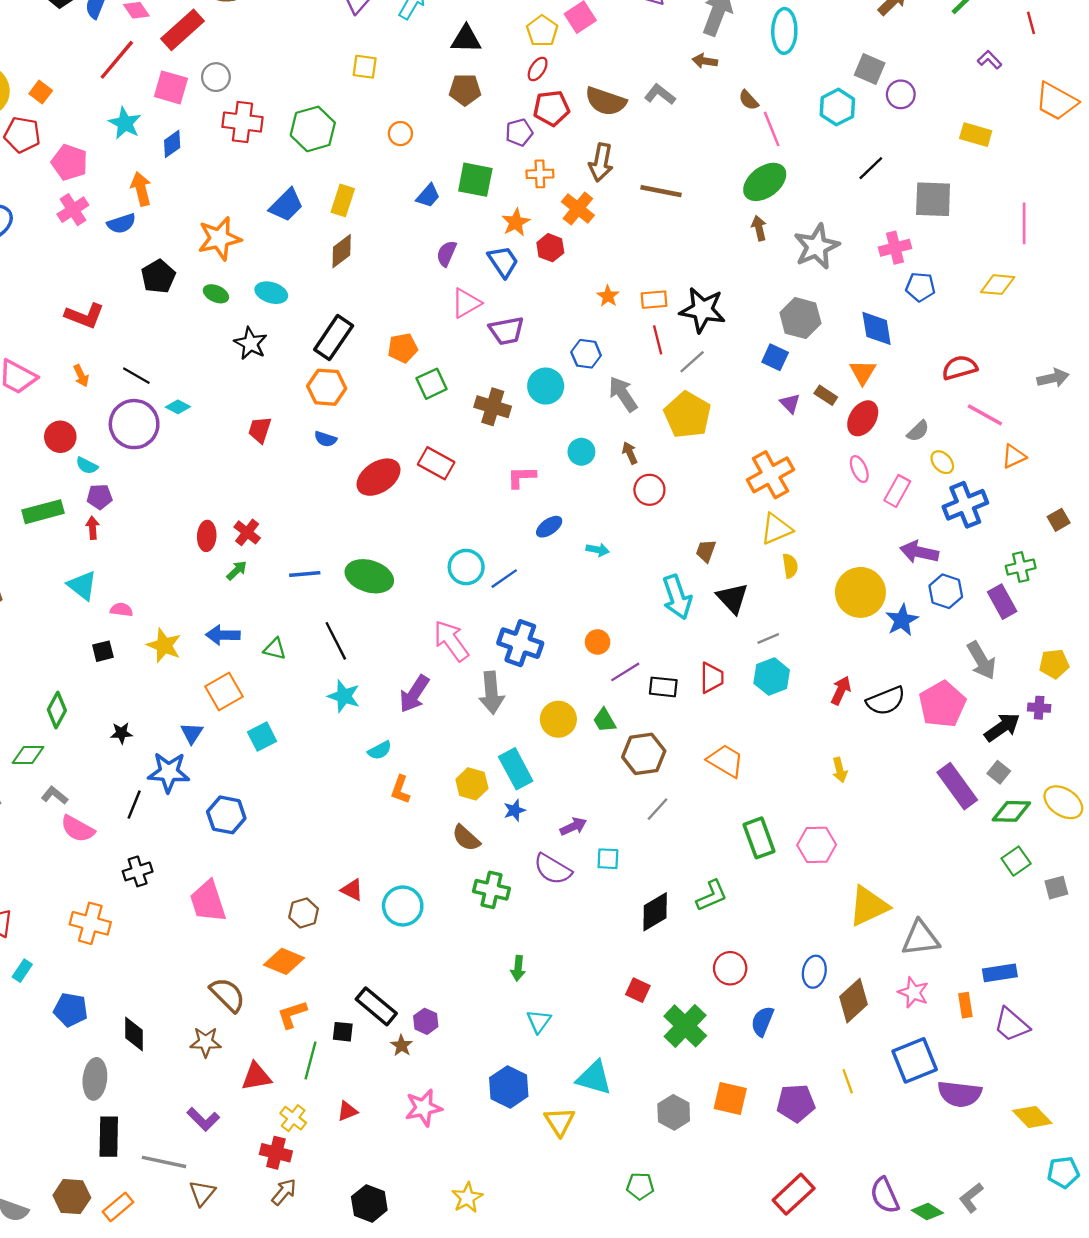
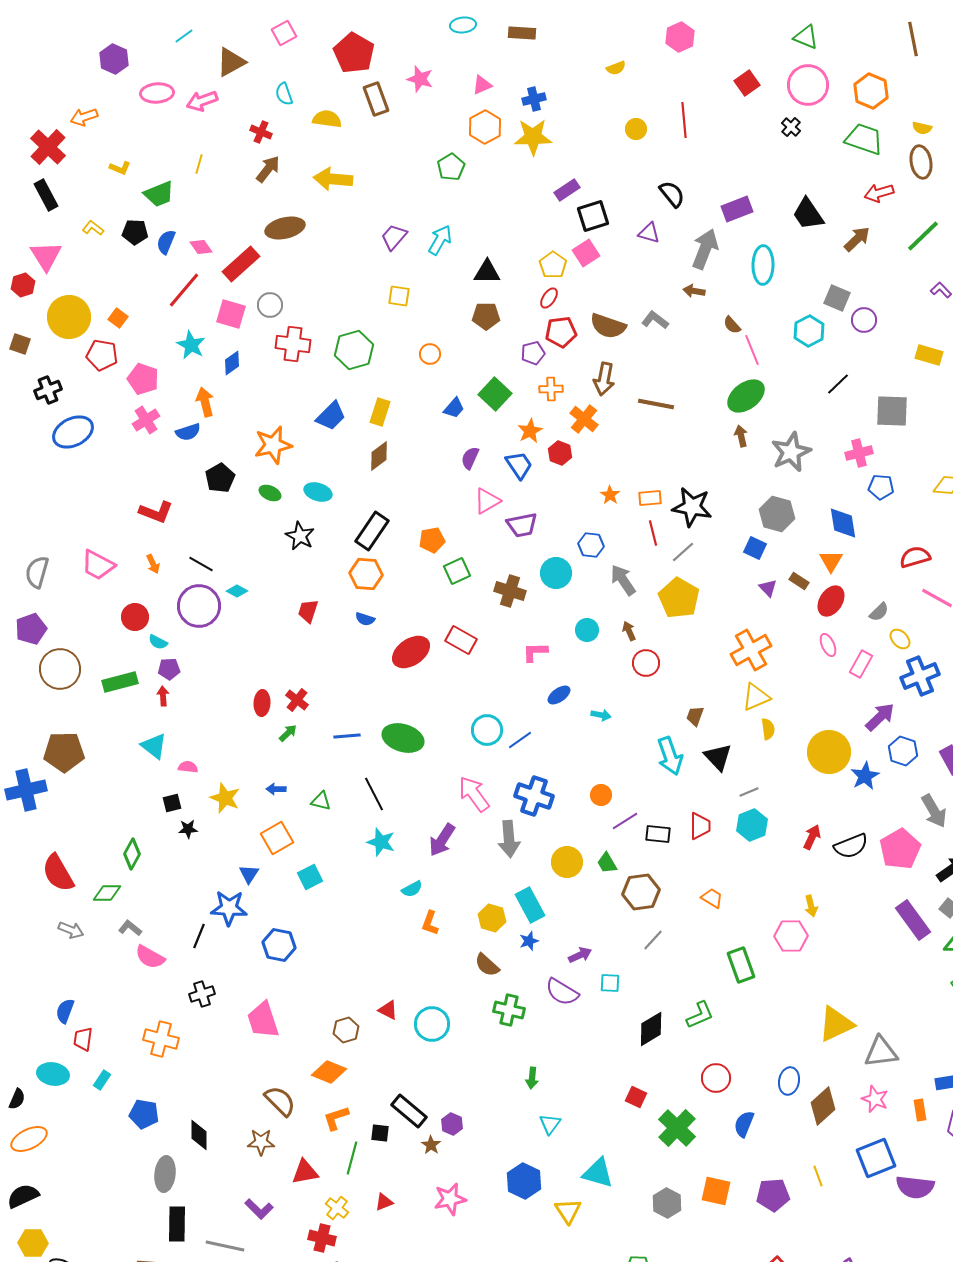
green square: (475, 180) -> (495, 394), turned 32
purple arrow: (919, 552) -> (880, 717), turned 124
blue arrow: (223, 635) -> (276, 789), size x0.7
black star: (121, 733) -> (188, 829), moved
orange trapezoid: (726, 761) -> (712, 898), size x0.7
pink hexagon: (817, 845) -> (791, 936), moved

